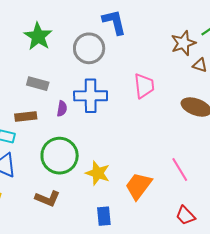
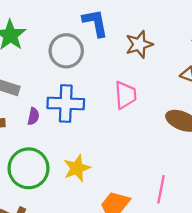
brown star: (183, 43) -> (139, 44), moved
pink line: (180, 170) -> (161, 189), turned 40
yellow star: (98, 173) -> (77, 168), moved, turned 30

